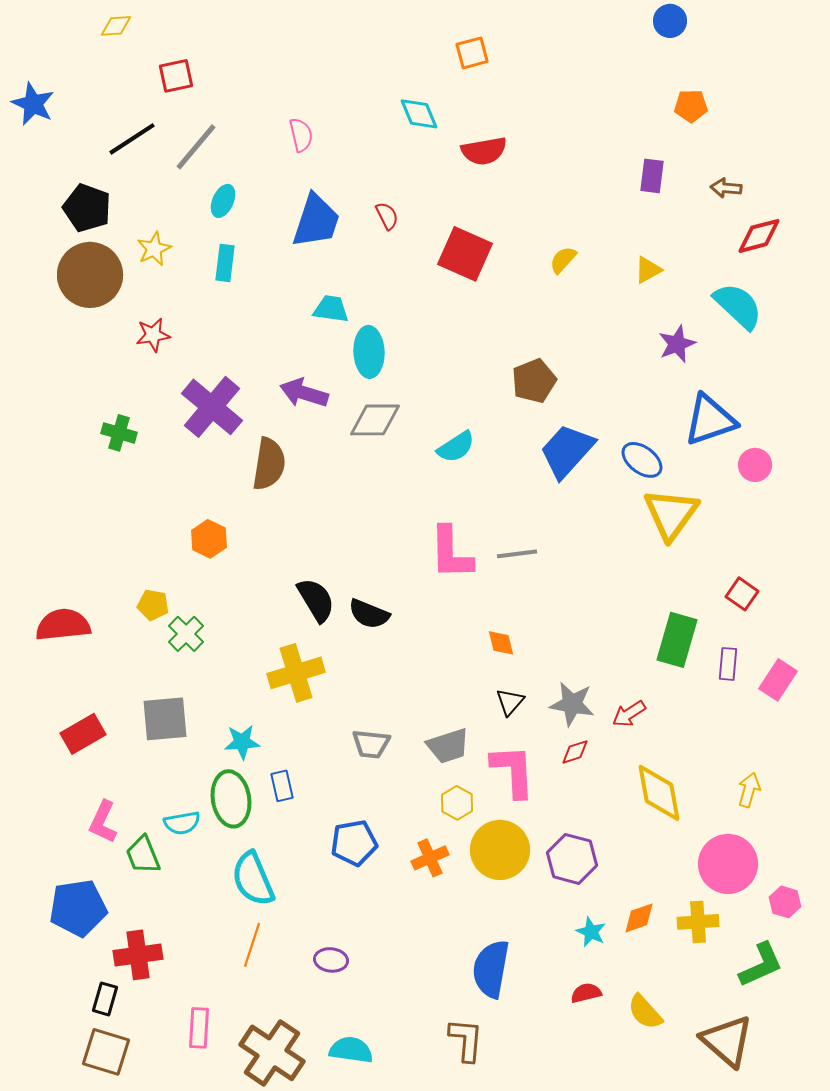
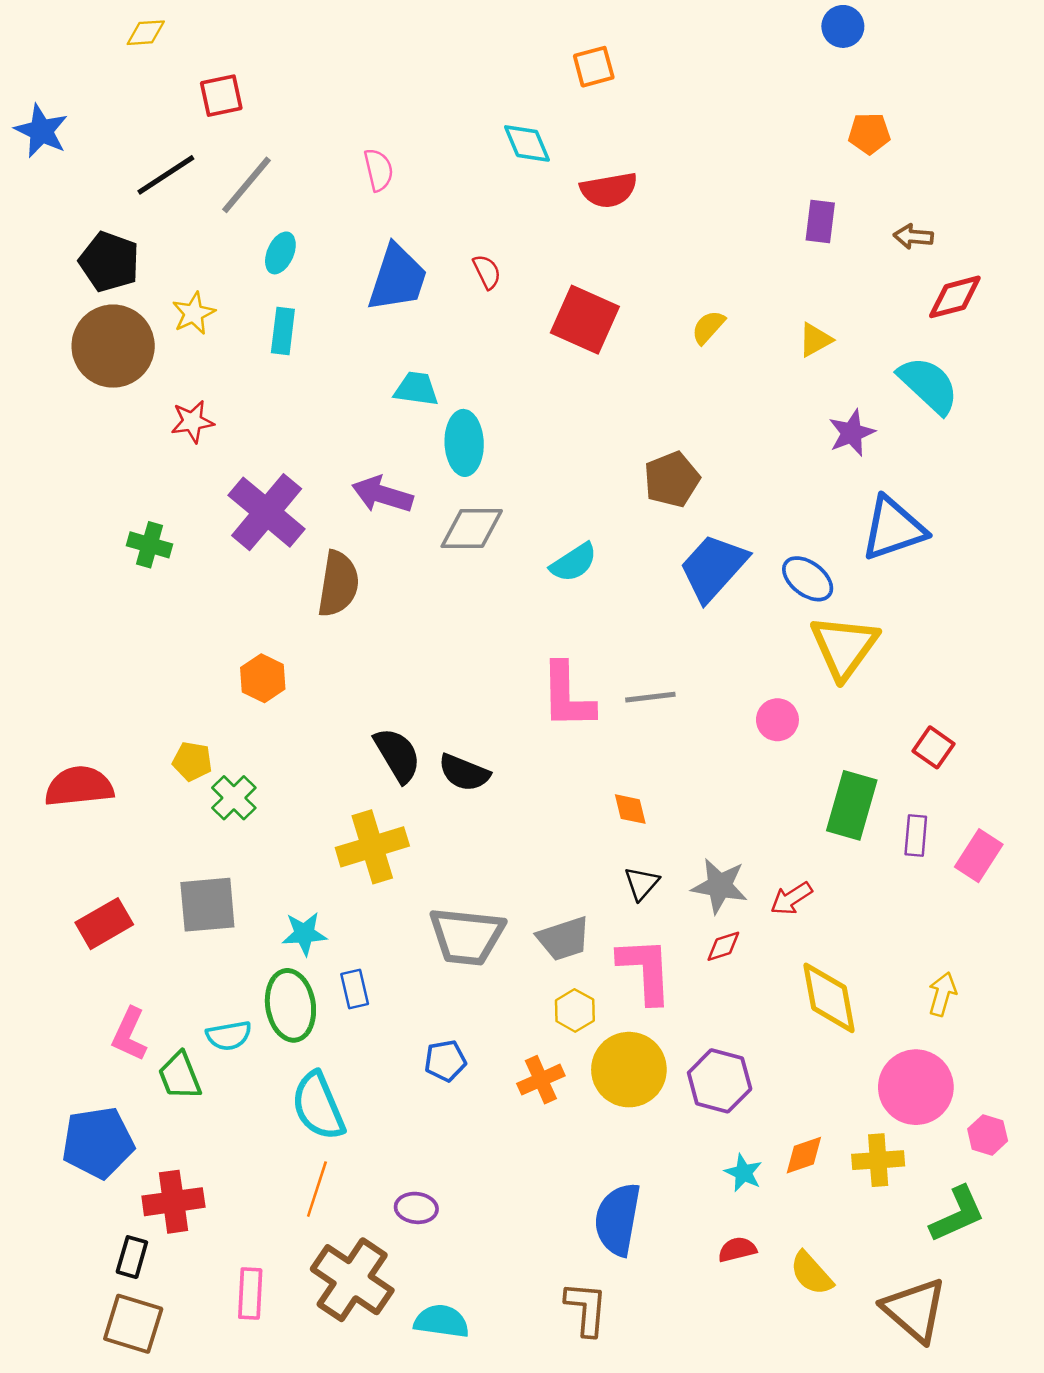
pink circle: (755, 465) -> (777, 720), moved
gray trapezoid: (371, 744) -> (467, 936), size x1.6
blue pentagon: (354, 843) -> (445, 1061), size x0.7
brown cross: (272, 1053) -> (352, 1280), moved

